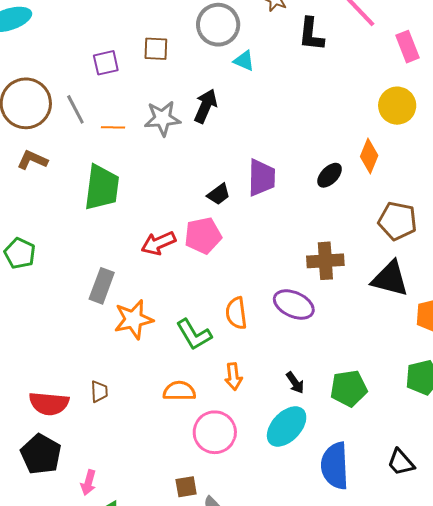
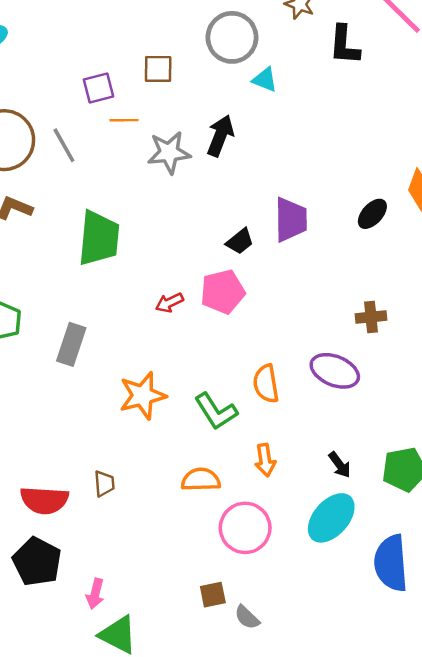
orange line: (113, 127) -> (124, 120), moved
red arrow: (158, 243) -> (169, 303), size x0.7
brown cross: (325, 261) -> (371, 317), size x0.7
gray rectangle: (102, 286) -> (71, 344), moved

